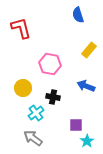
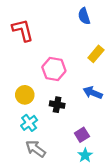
cyan cross: (36, 113) -> (29, 123), moved
purple square: (76, 125) -> (82, 135), turned -32
cyan star: (87, 141) -> (85, 155), moved

